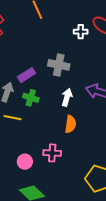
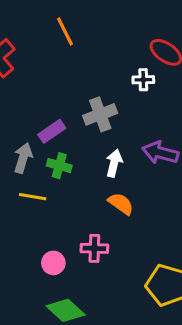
white cross: (81, 32) -> (143, 80), moved
gray cross: (59, 65) -> (100, 114), turned -30
orange semicircle: (70, 124) -> (121, 204), turned -60

